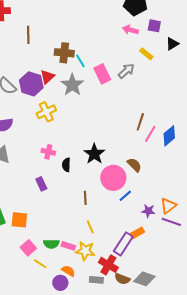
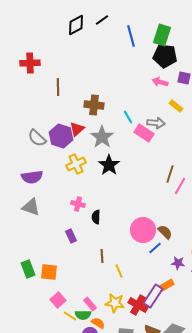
cyan line: (80, 61) -> (128, 117), moved
gray arrow: (126, 71) -> (156, 123), turned 48
pink rectangle: (102, 74) -> (144, 133), moved, turned -30
black star: (94, 154) -> (109, 165), moved
brown semicircle: (134, 165) -> (165, 232), moved
brown line: (85, 198) -> (102, 256), moved
yellow line: (90, 227) -> (119, 271), moved
green semicircle: (51, 244) -> (83, 315), moved
pink rectangle: (68, 246) -> (90, 304), moved, turned 32
red cross: (108, 265) -> (138, 305), moved

